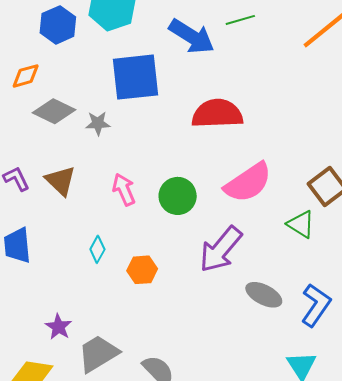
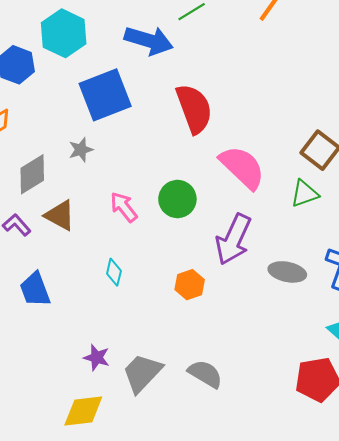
gray diamond: (54, 111) -> (32, 174), moved, turned -42
red semicircle: (217, 114) -> (194, 109), turned 87
pink semicircle: (248, 183) -> (242, 167), turned -87
green triangle: (301, 224) -> (305, 194), turned -36
orange hexagon: (142, 270) -> (190, 285), moved

